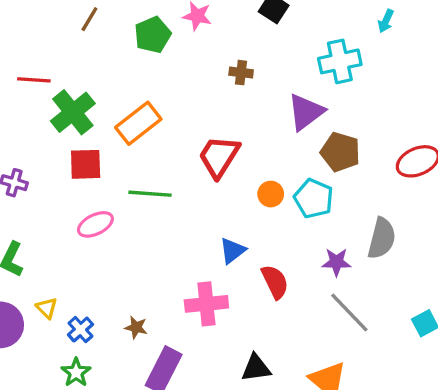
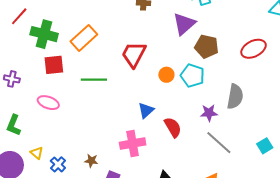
red line: (34, 80) -> (19, 16), turned -48
green cross: (73, 112) -> (44, 34), turned -32
pink ellipse: (95, 224) -> (48, 103), moved, turned 50

